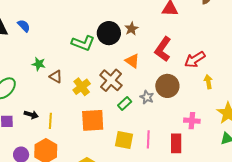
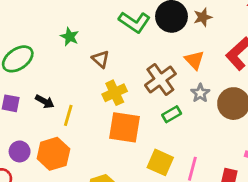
brown triangle: (56, 77) -> (101, 59), moved
yellow cross: (82, 87) -> (115, 93), moved
gray star: (147, 97) -> (200, 93), moved

